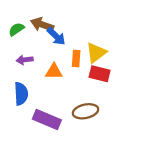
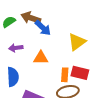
orange rectangle: (76, 59) -> (65, 75), moved
red rectangle: (100, 74) -> (80, 73), moved

